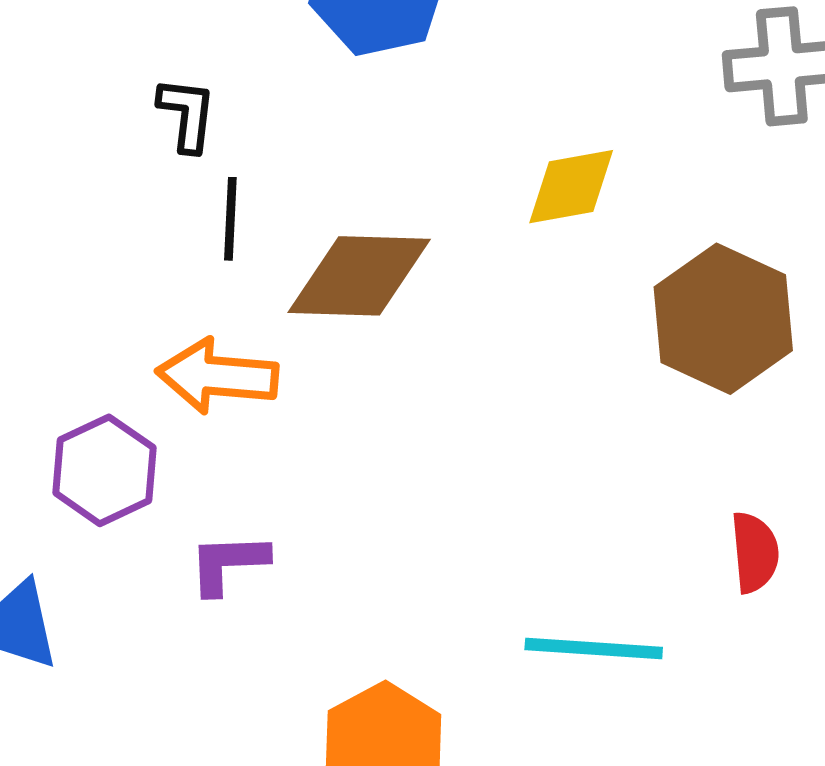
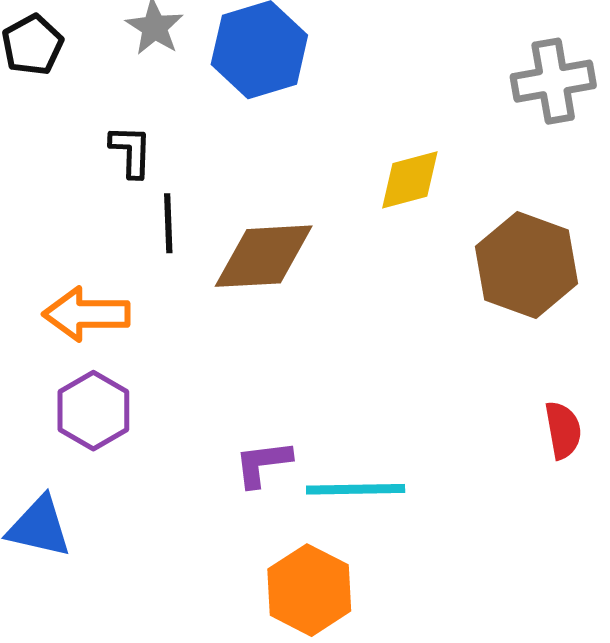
orange arrow: (217, 376) -> (86, 314), moved
purple L-shape: (228, 563) -> (263, 463), moved
cyan line: (594, 649) -> (356, 489), moved

